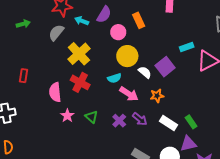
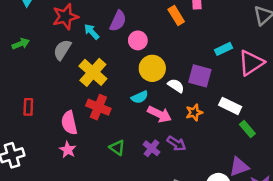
orange rectangle: (139, 20) -> (176, 15), moved
cyan arrow: (82, 21) -> (92, 32), turned 32
purple square: (165, 67) -> (200, 76), turned -30
pink star: (67, 116) -> (68, 150), moved
green rectangle: (191, 122) -> (247, 129), moved
white rectangle: (169, 123) -> (230, 106), moved

